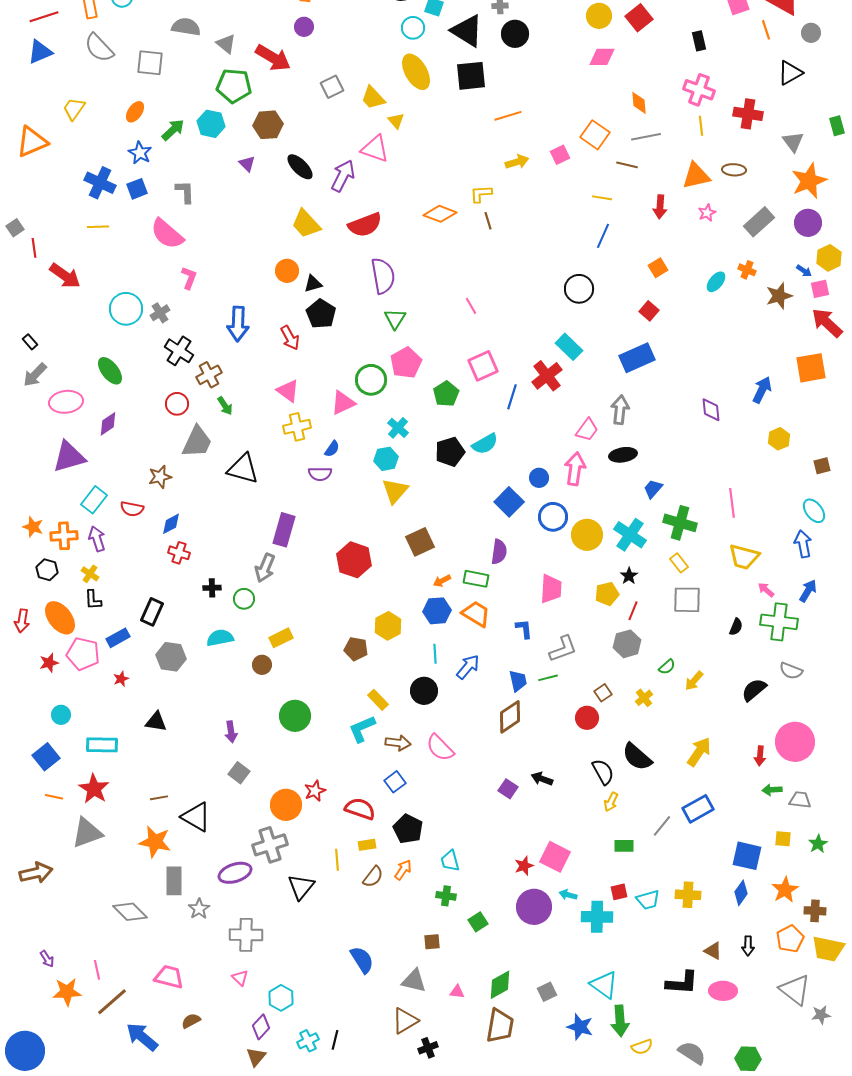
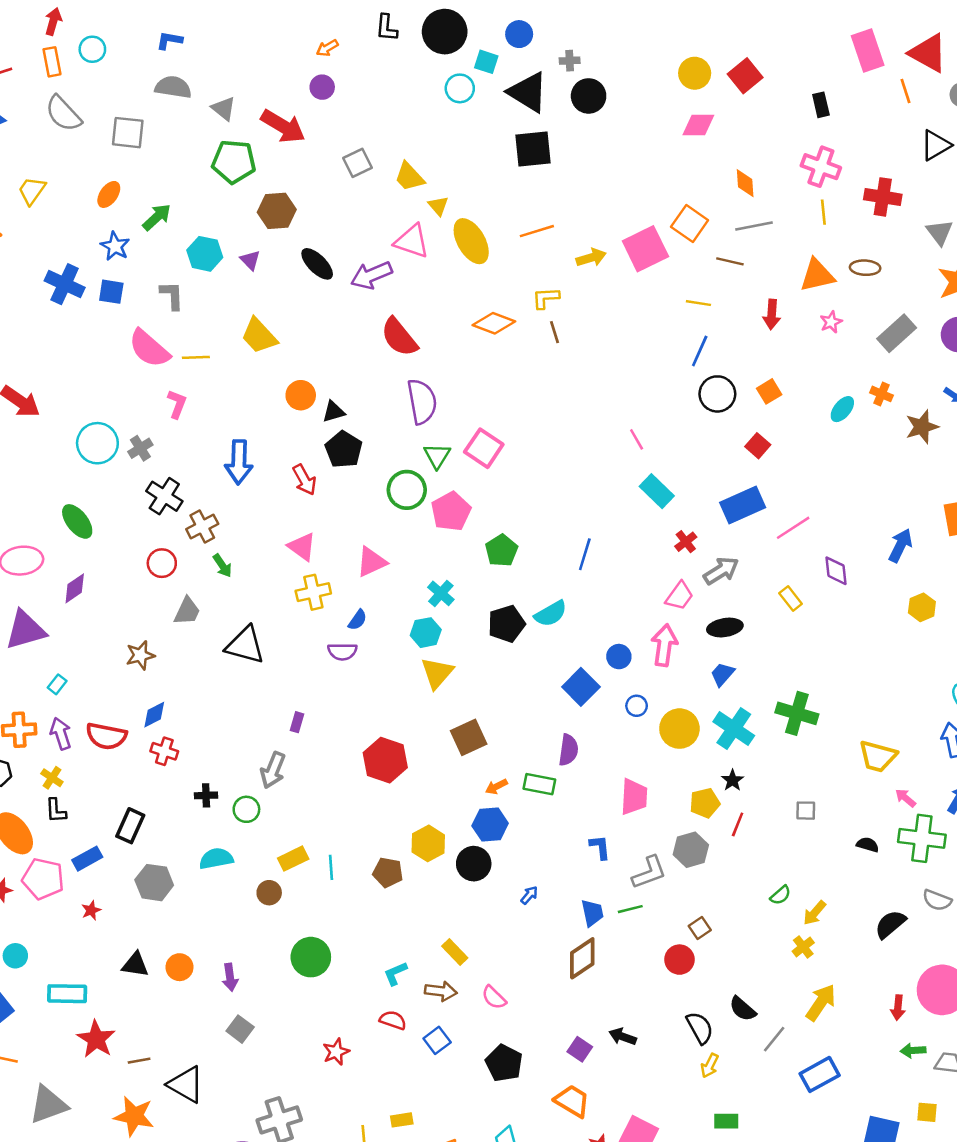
yellow ellipse: (416, 72) -> (471, 241), moved
orange line: (508, 116) -> (537, 231), moved
cyan hexagon: (211, 124) -> (205, 254), moved
pink square: (560, 155) -> (645, 249), size x1.8
purple arrow: (343, 176) -> (371, 275), turned -140
blue square: (137, 189) -> (111, 292), turned 30
yellow trapezoid: (306, 224) -> (259, 336), moved
red semicircle: (365, 225) -> (399, 337), turned 72
yellow line: (98, 227) -> (196, 357), moved
black circle: (579, 289) -> (717, 394), moved
pink line: (471, 306) -> (637, 439), moved
pink square: (483, 366) -> (484, 448), moved, turned -32
red cross: (547, 376) -> (686, 542), moved, size x0.6
green circle: (371, 380) -> (407, 490), moved
gray arrow: (620, 410) -> (721, 571), turned 52
gray trapezoid: (197, 442) -> (187, 611), size x0.7
blue trapezoid: (653, 489) -> (722, 674), moved
cyan rectangle: (94, 500) -> (57, 684), size x0.6
pink line: (732, 503) -> (793, 528), moved, turned 64
red semicircle: (132, 509) -> (106, 736), moved, size x1.4
blue circle: (553, 517) -> (637, 706), size x0.6
purple rectangle: (284, 530) -> (297, 722), size x0.5
yellow rectangle: (679, 563) -> (791, 598), moved
gray square: (687, 600) -> (806, 811), size x0.6
orange trapezoid: (476, 614) -> (572, 1101), moved
black semicircle: (736, 627) -> (868, 845), turned -96
gray hexagon: (627, 644) -> (691, 850), moved
cyan line: (435, 654) -> (331, 867), moved
blue arrow: (468, 667) -> (529, 895), size x0.6
black circle: (424, 691) -> (474, 864), moved
yellow cross: (644, 698) -> (803, 947), moved
yellow rectangle: (378, 700) -> (455, 952), moved
cyan L-shape: (362, 729) -> (395, 973), size x0.7
pink semicircle: (440, 748) -> (494, 997), size x0.7
black semicircle: (637, 757) -> (743, 1009), size x0.7
red star: (94, 789) -> (96, 1039), moved
orange circle: (286, 805) -> (179, 967), moved, size x0.7
red semicircle: (360, 809) -> (393, 1020), moved, size x0.7
gray line: (662, 826) -> (774, 1039), moved
black pentagon: (408, 829) -> (504, 1063), moved

